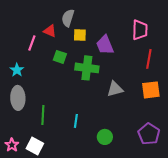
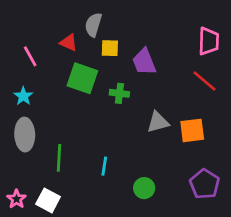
pink trapezoid: (140, 30) -> (209, 41), moved
pink line: (32, 43) -> (30, 56), moved, turned -49
green square: (60, 57) -> (82, 78), size x1.6
red line: (149, 59) -> (205, 81), turned -60
green cross: (87, 68) -> (119, 93), size x0.6
orange square: (151, 90) -> (192, 130), moved

